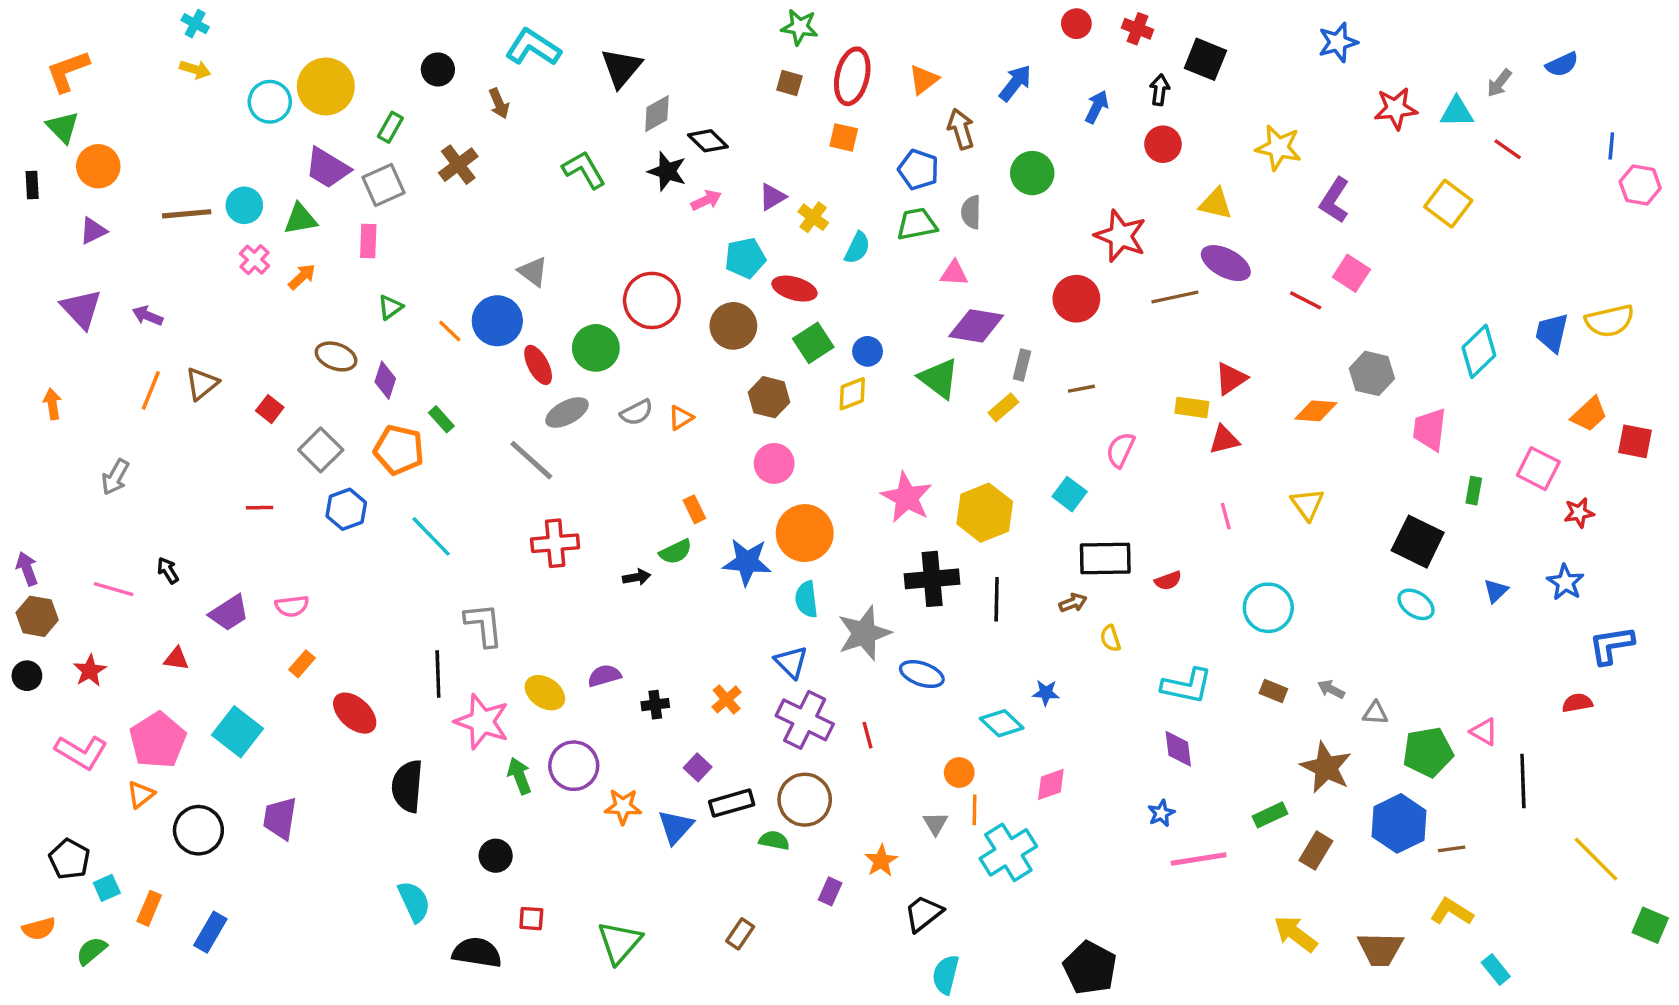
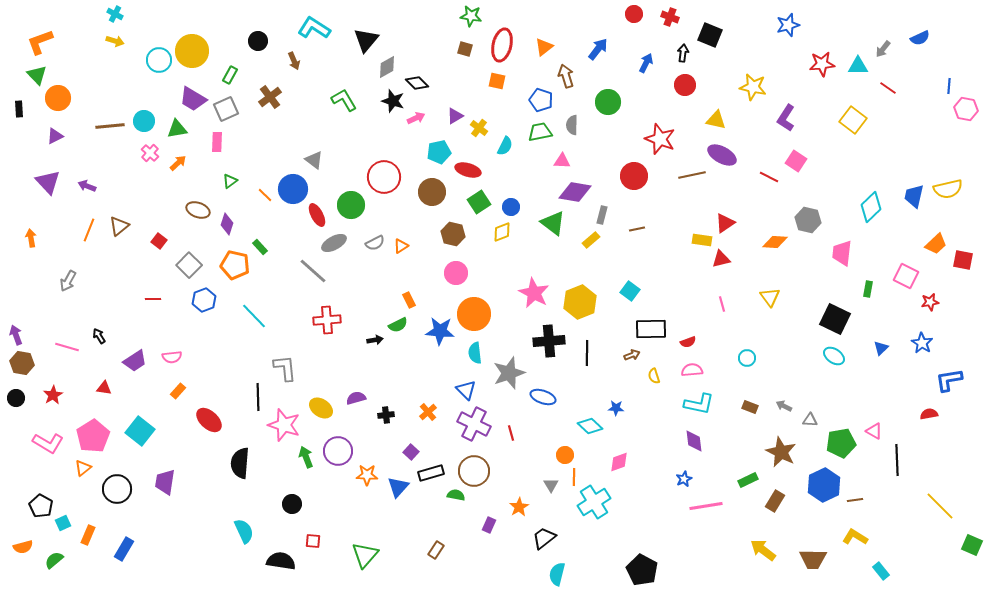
pink semicircle: (1121, 450) -> (692, 370), moved, turned 60
cyan circle: (1268, 608) -> (747, 358), size x0.6

